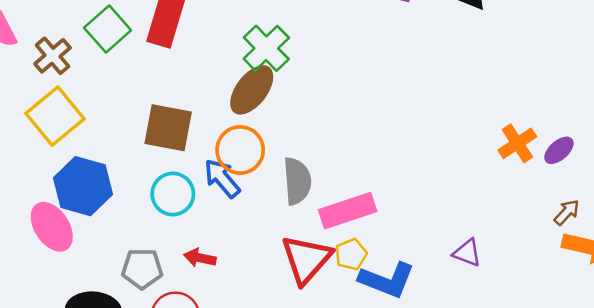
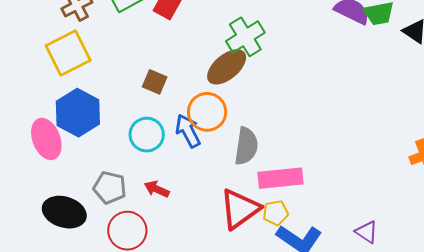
brown square: (168, 128) -> (155, 82), size x0.6

